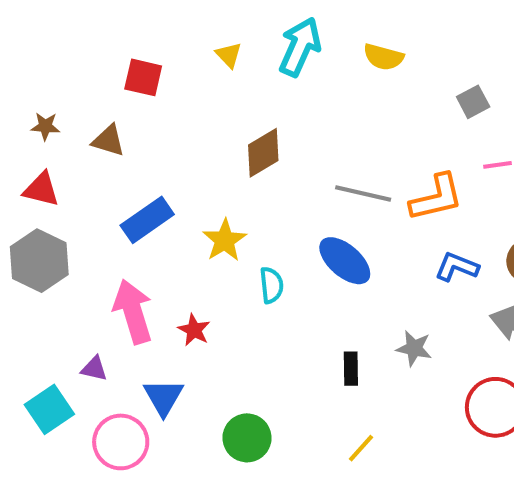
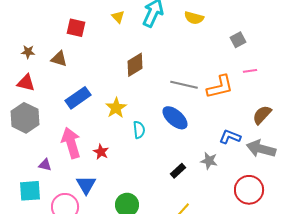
blue L-shape: (457, 267) -> (230, 137), moved
purple triangle: (94, 369) -> (45, 165), moved
black rectangle: (351, 369) -> (178, 171), turned 49
cyan square: (49, 409) -> (30, 191), turned 30

